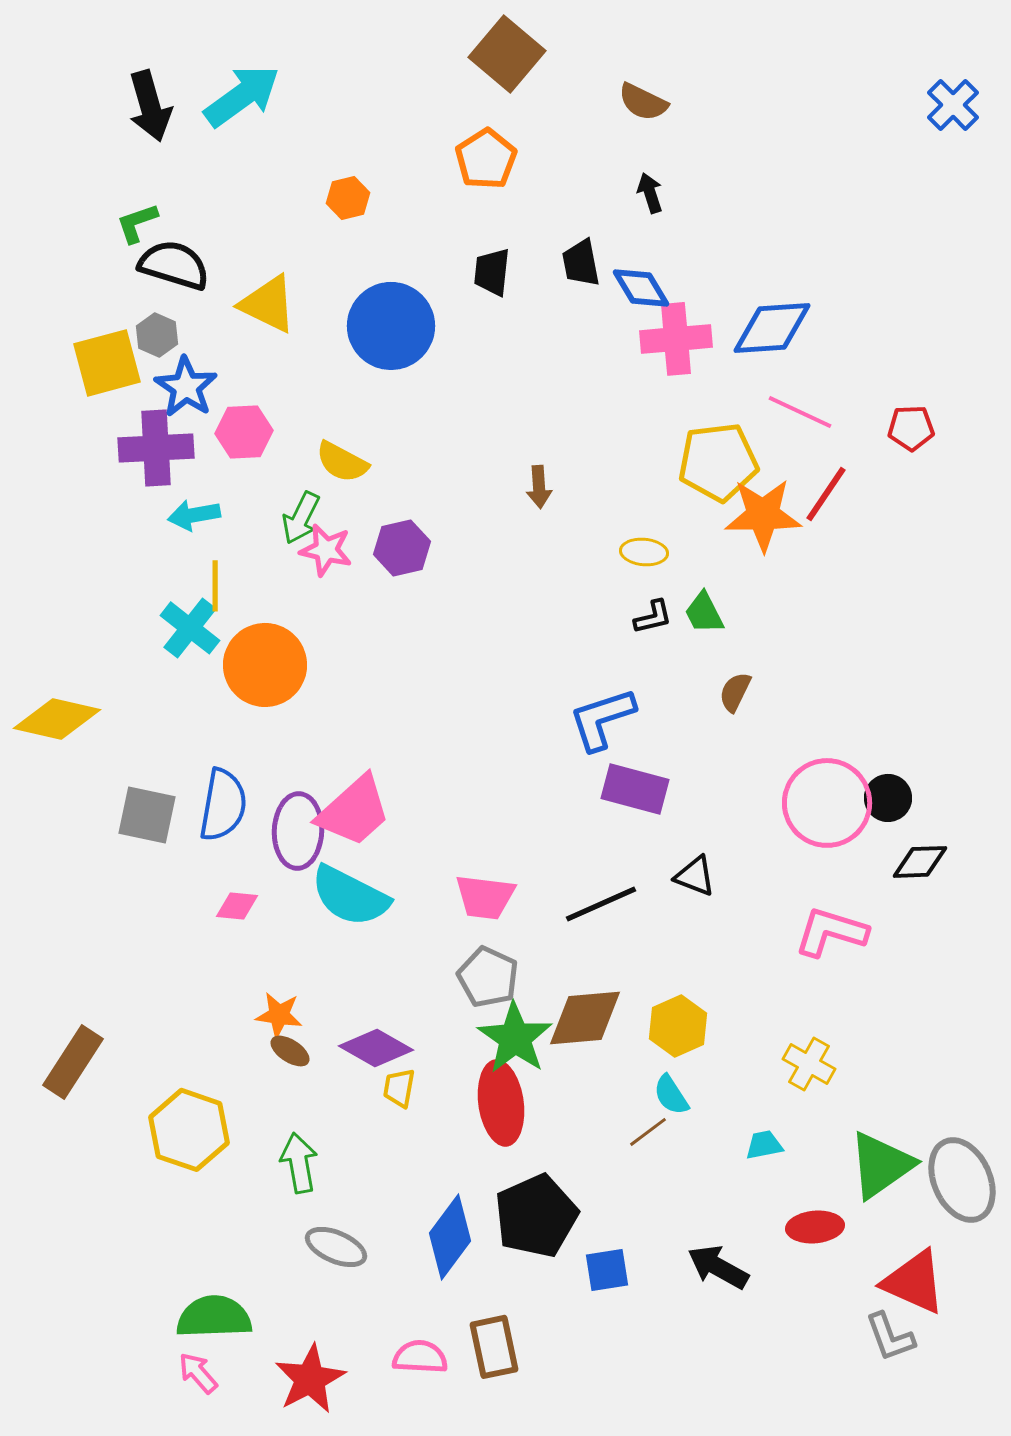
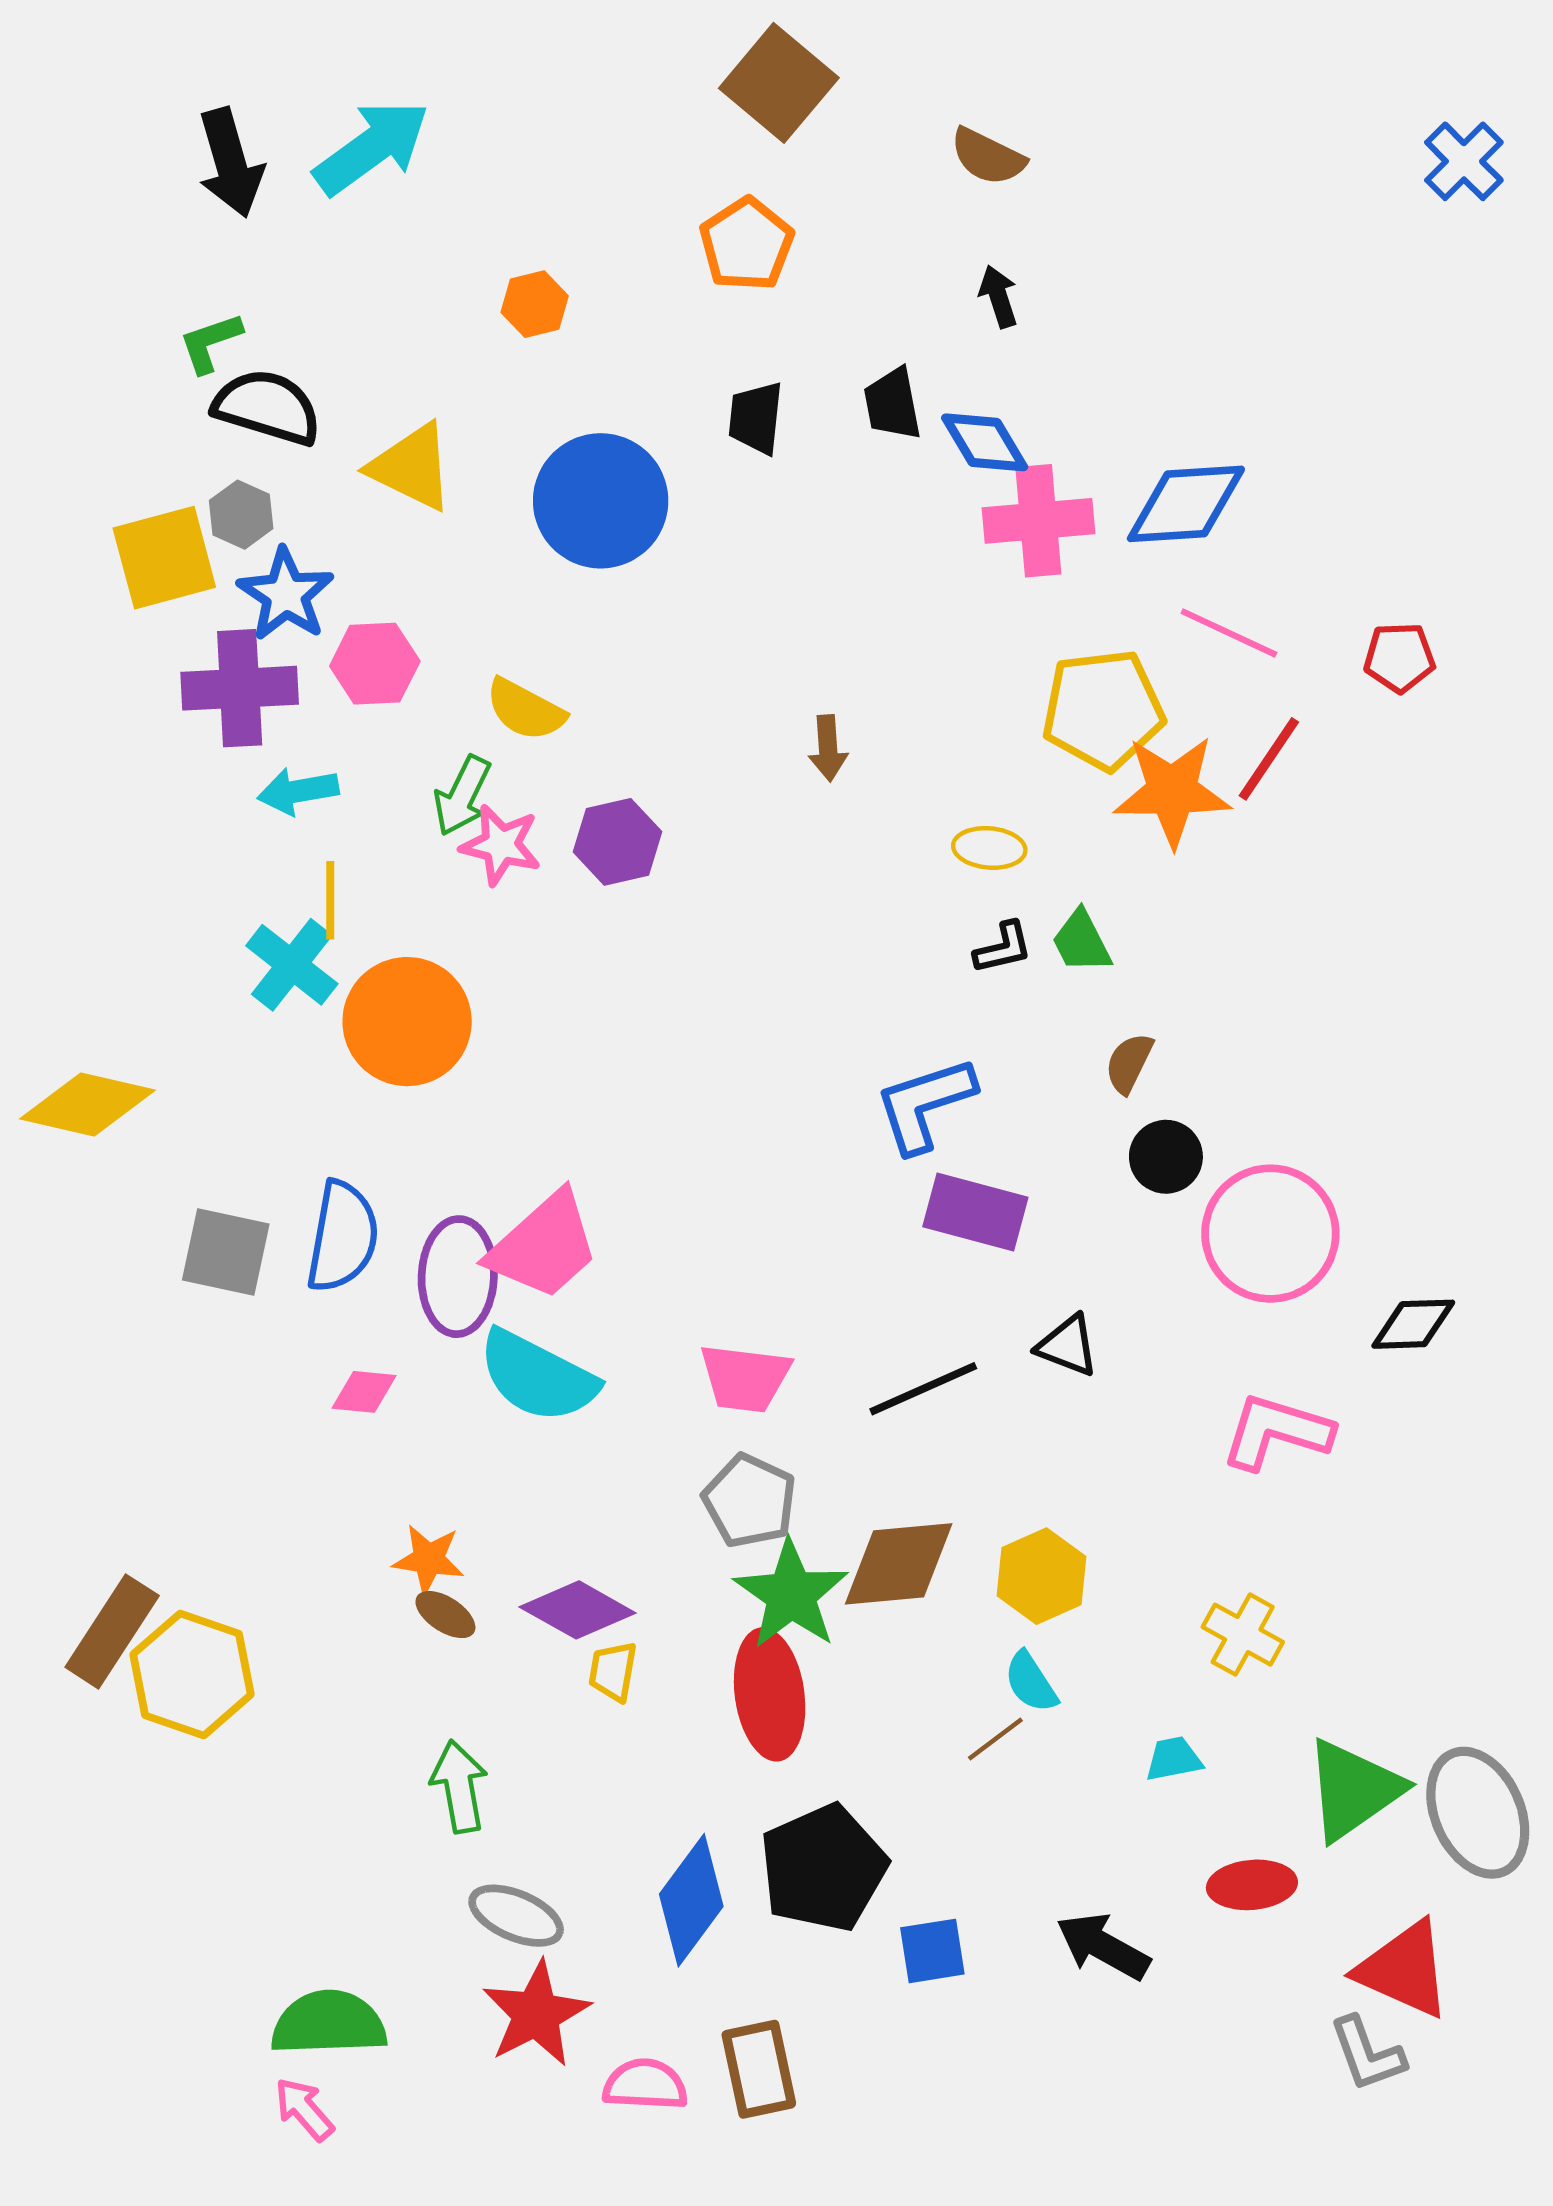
black circle: (888, 798) -> (1166, 1157), moved
yellow hexagon: (189, 1130) -> (192, 1674), moved
red star: (310, 1379) -> (536, 2014), moved

